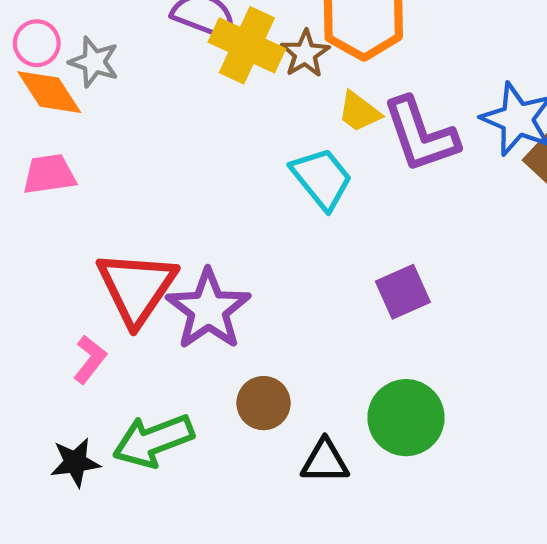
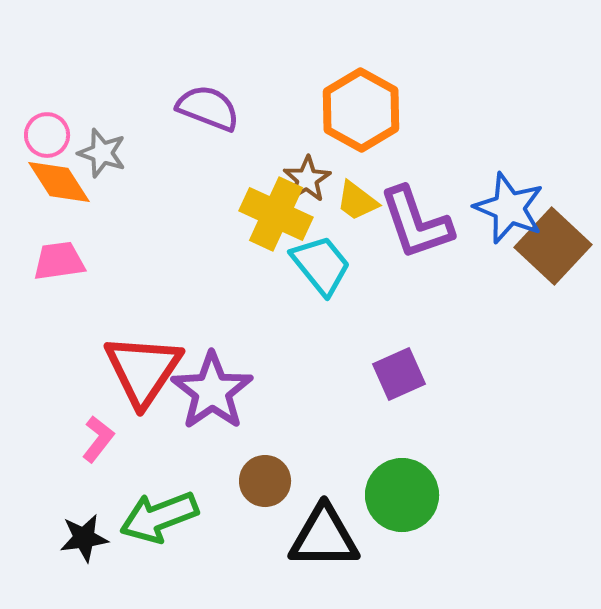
yellow cross: (247, 45) -> (276, 214), moved
brown star: (305, 54) -> (307, 179), moved
black triangle: (325, 461) -> (324, 537), size x1.5

